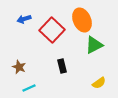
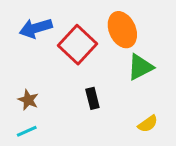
blue arrow: (24, 19) -> (36, 28), size x1.5
cyan line: (29, 88) -> (27, 131), moved

